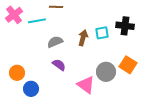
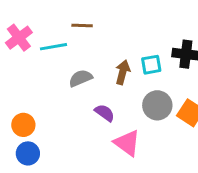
purple semicircle: (59, 65) -> (105, 113), moved
gray circle: (106, 72) -> (157, 105), moved
blue circle: (31, 89) -> (28, 153), moved

